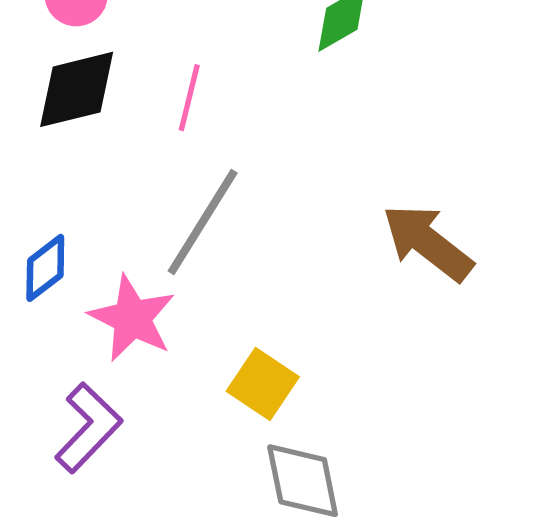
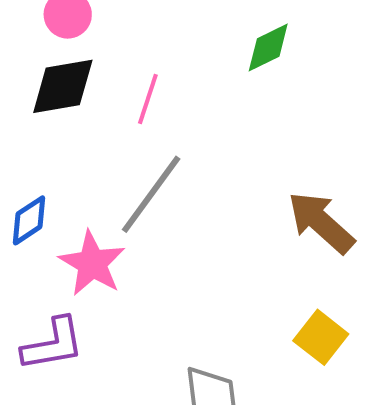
yellow square: (263, 384) -> (321, 337), moved
purple L-shape: (88, 428) -> (53, 344), turned 32

